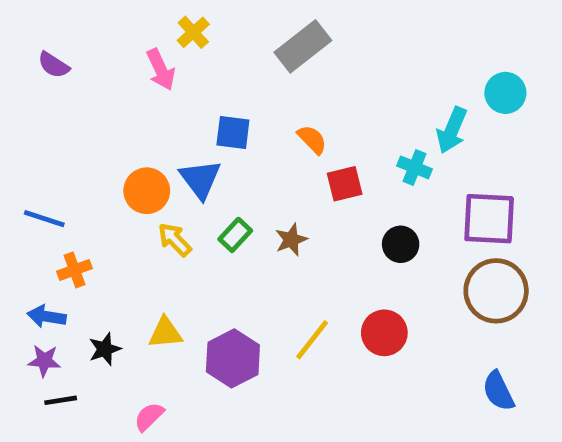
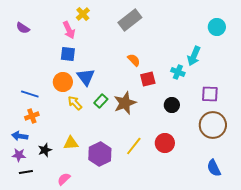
cyan circle: (505, 93) -> (217, 27), moved
blue square: (233, 132) -> (68, 54), moved
blue line: (44, 219) -> (30, 94), moved
purple square: (489, 219) -> (210, 94), size x0.7
brown star: (291, 240) -> (125, 103), size x1.6

